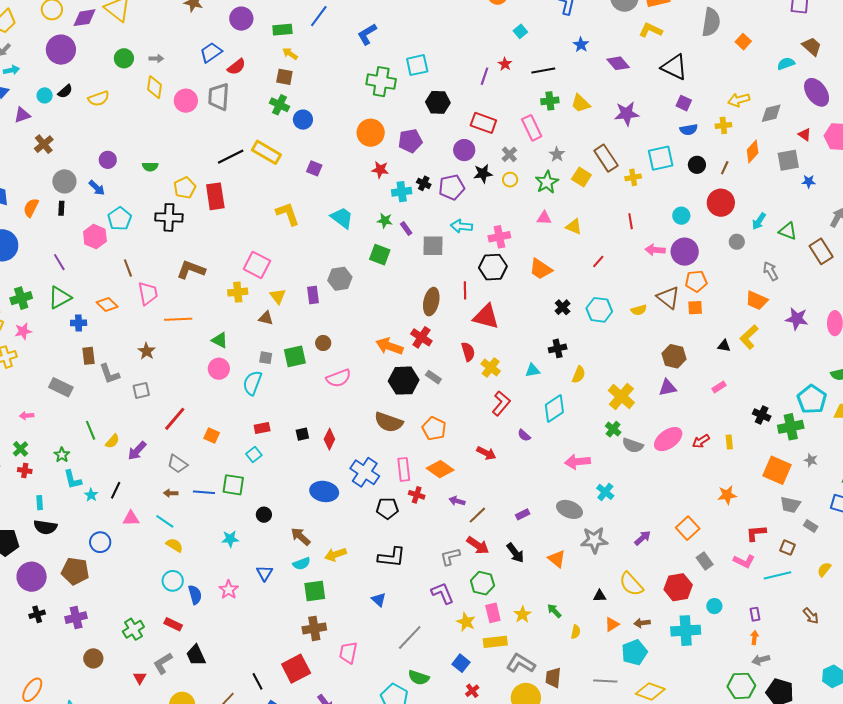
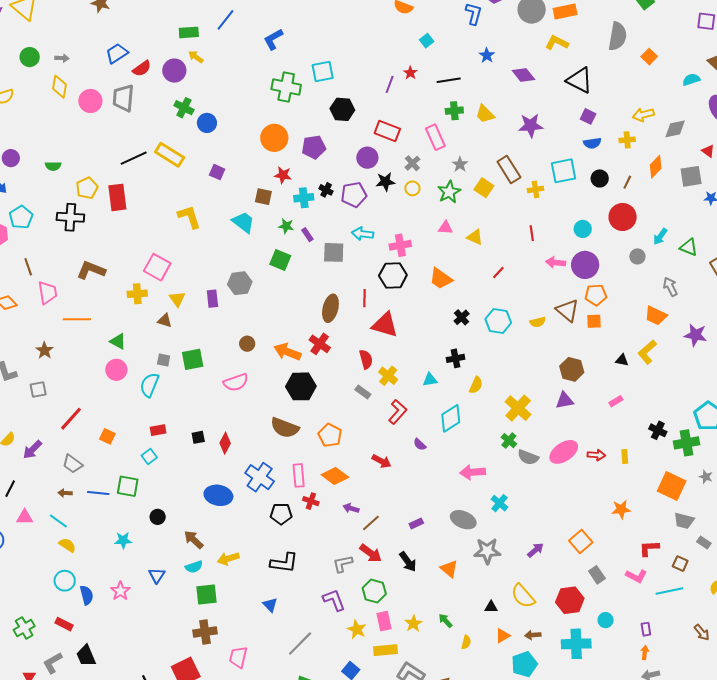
purple circle: (241, 19) -> (174, 71), moved
brown square: (284, 77) -> (263, 197), moved
brown circle: (323, 343) -> (247, 344), moved
gray rectangle: (433, 377) -> (363, 392), moved
red arrow: (701, 441) -> (596, 455), turned -144

